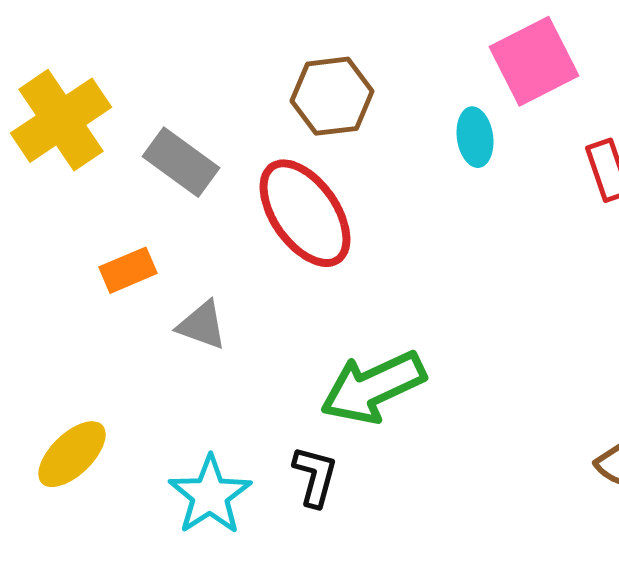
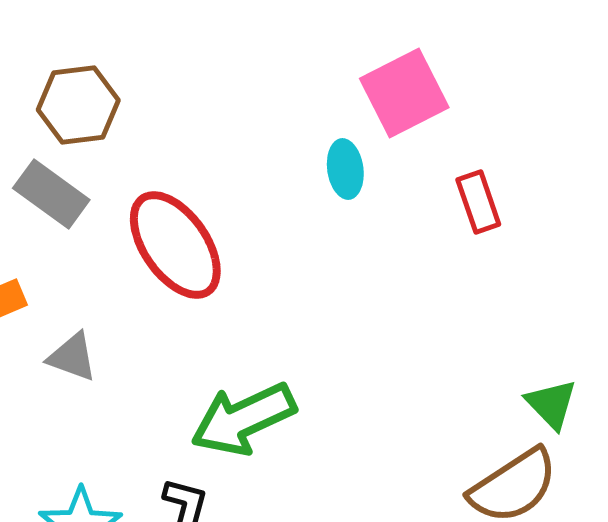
brown hexagon: (332, 96) -> (78, 105), moved

